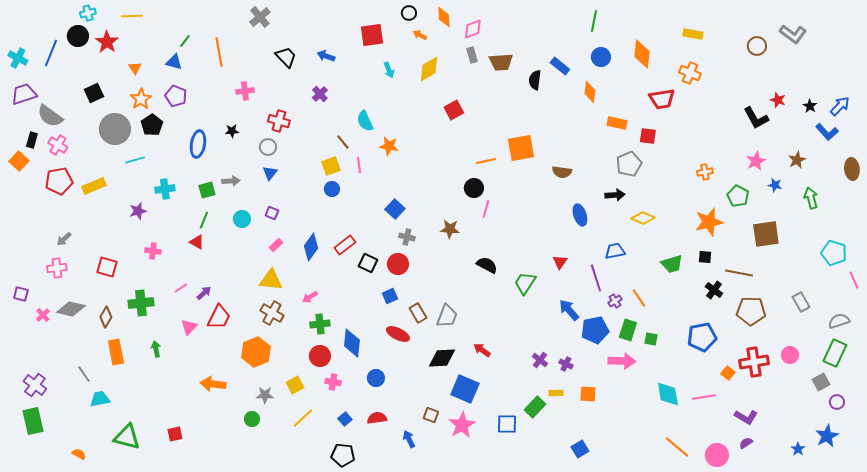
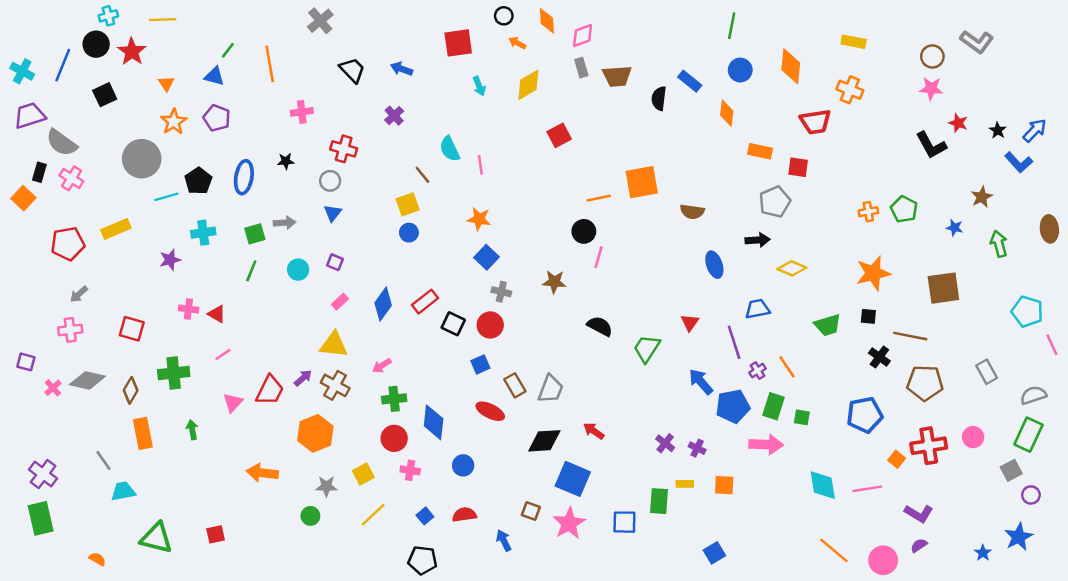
black square: (94, 93) -> (105, 95), moved
black pentagon: (152, 125) -> (198, 181), moved
orange star: (389, 146) -> (479, 219), moved
pink star: (756, 161) -> (931, 89), moved, turned 30
pink line: (359, 165) -> (480, 165), moved
brown ellipse: (852, 169) -> (1049, 229), moved
red pentagon: (59, 181) -> (68, 244), moved
green pentagon: (738, 196) -> (904, 209), moved
red triangle: (197, 242) -> (217, 314), moved
purple arrow: (204, 293) -> (303, 378), moved
green rectangle: (535, 407) -> (659, 501), turned -40

